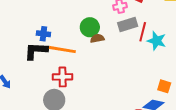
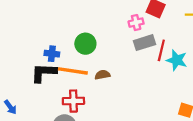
green circle: (90, 27) -> (85, 44), moved
brown semicircle: (97, 38) -> (102, 75), moved

